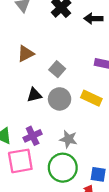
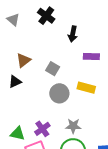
black arrow: (93, 19) -> (73, 34), moved, turned -70
black triangle: (34, 95) -> (15, 82), moved

